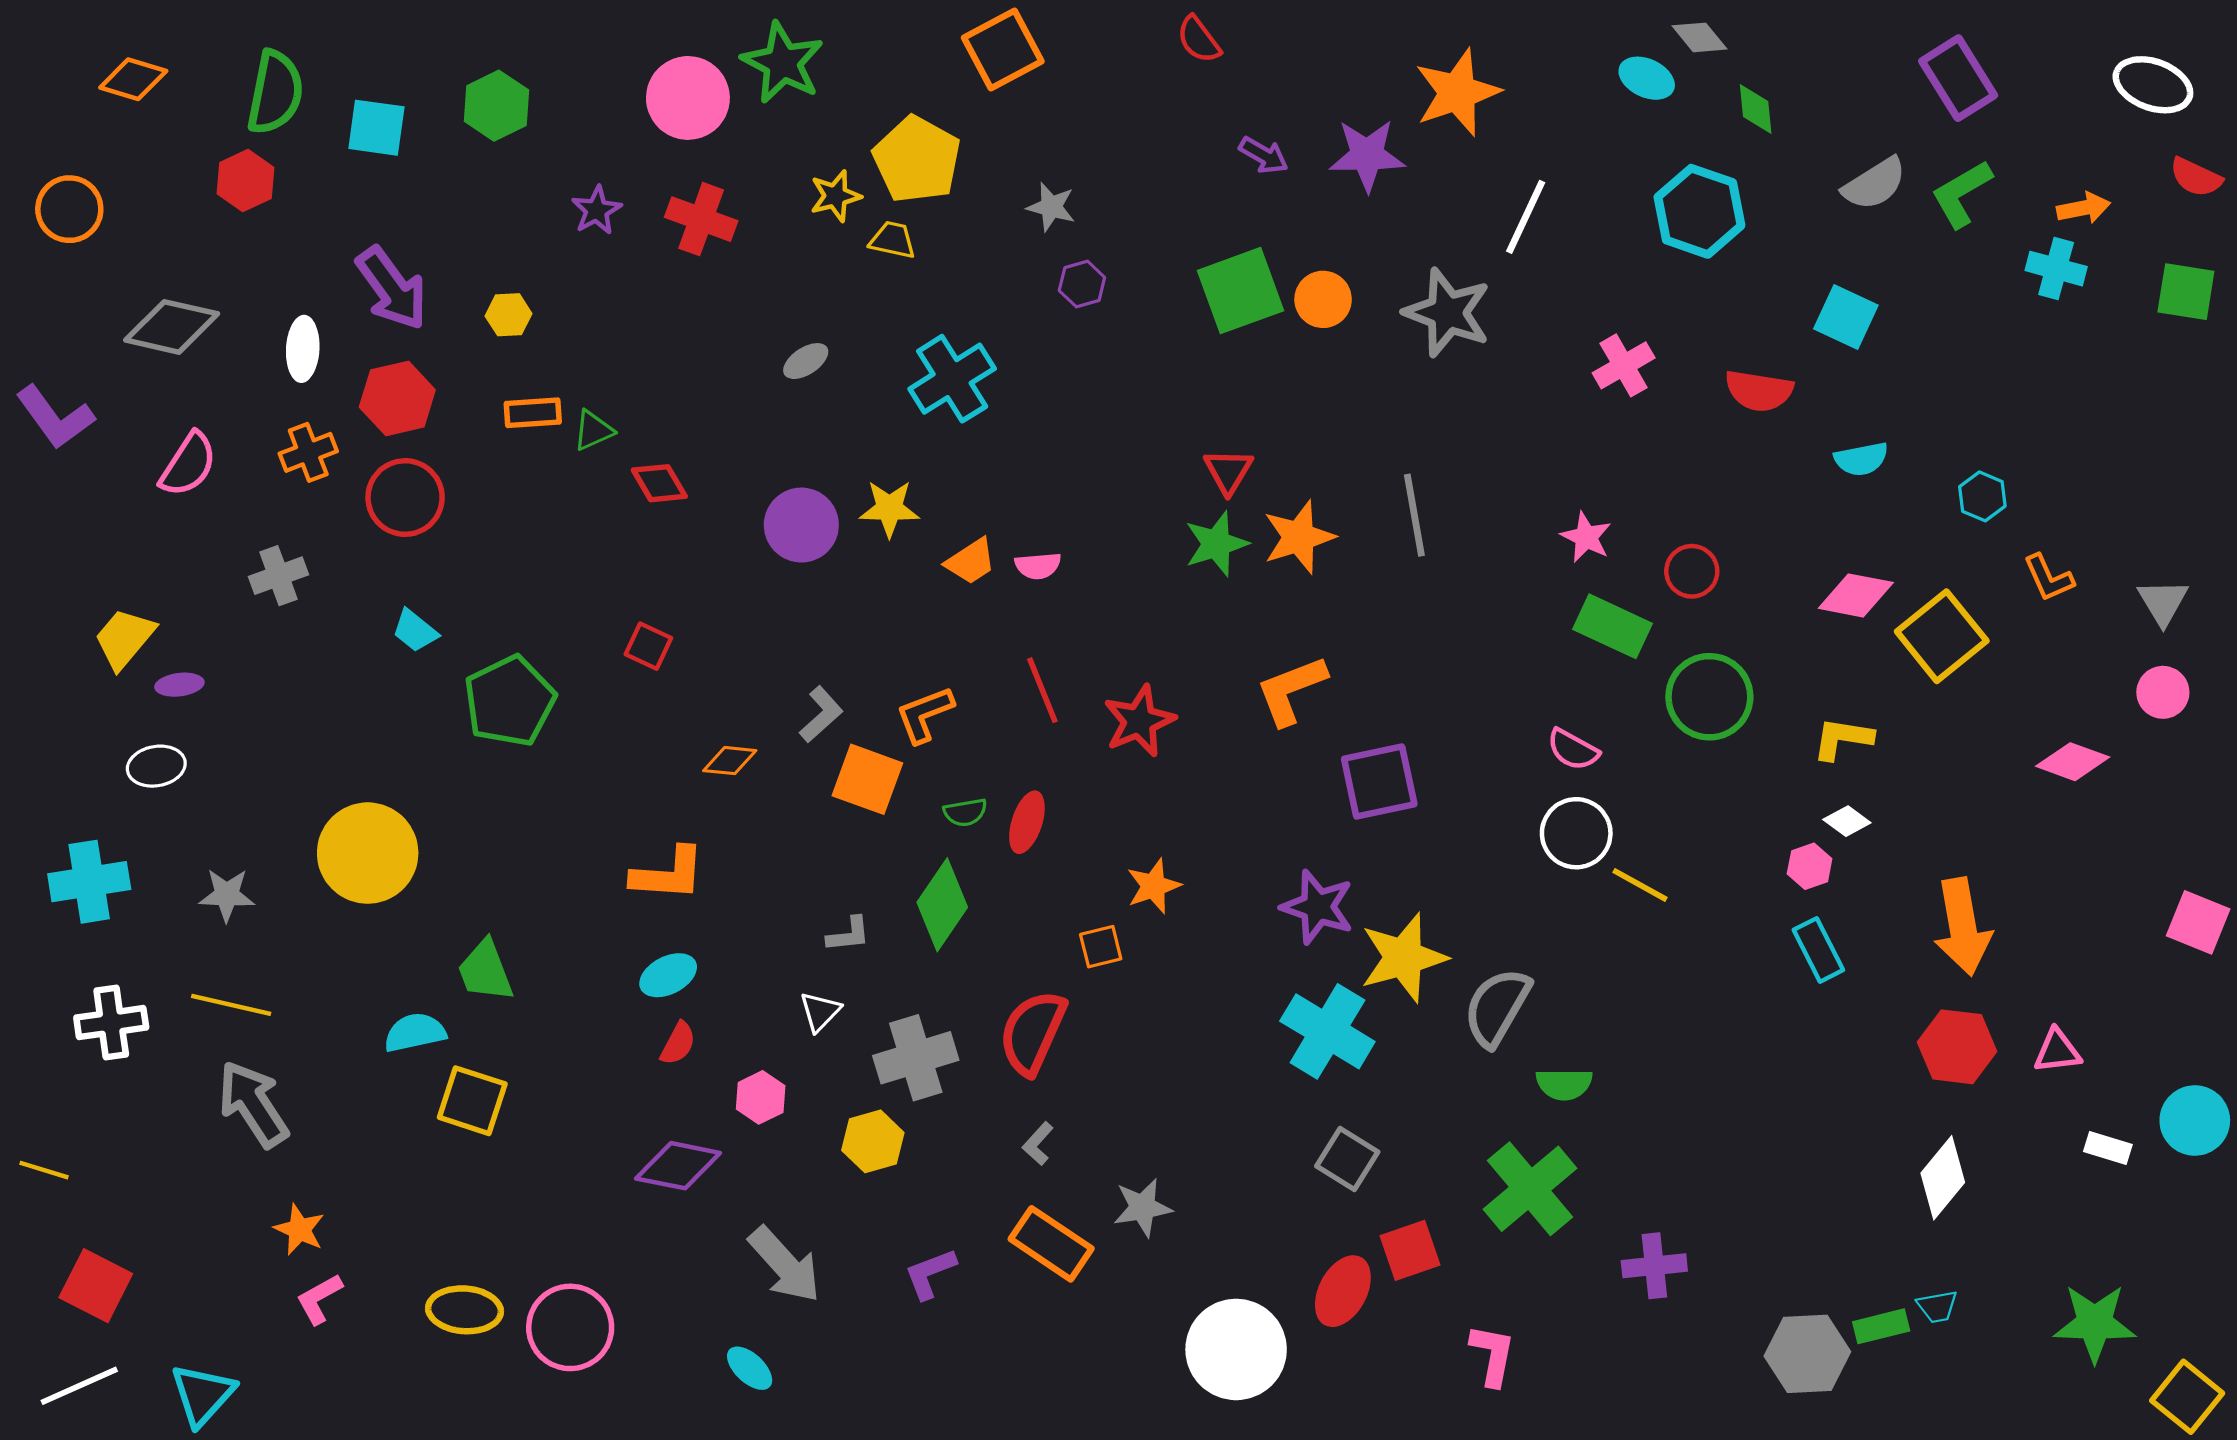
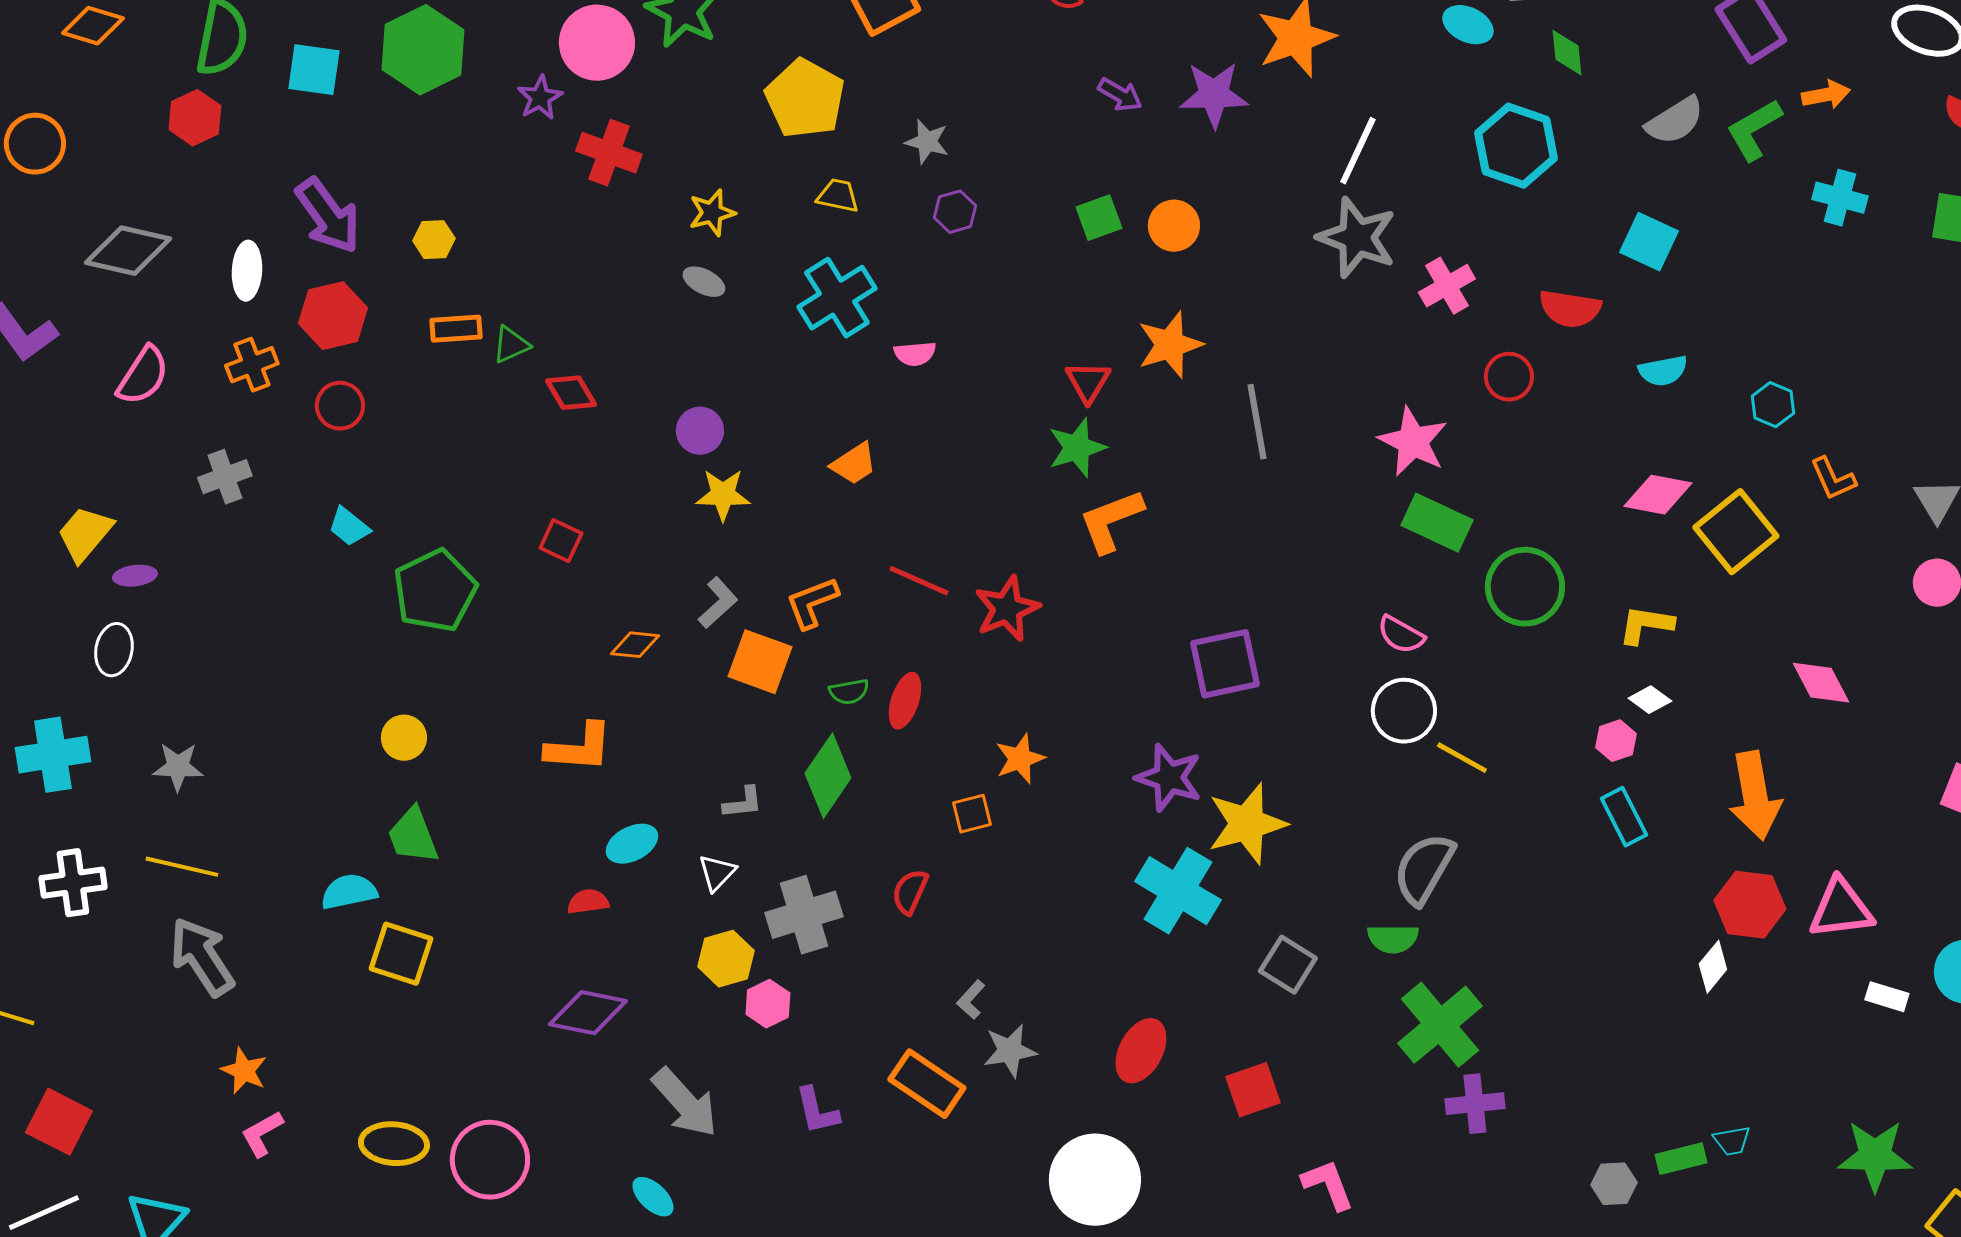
green hexagon: (496, 106) -> (423, 50), size x1.4
yellow star: (835, 196) -> (712, 213), moved
orange arrow: (2084, 208) -> (1826, 95), moved
purple star: (597, 210) -> (540, 98), moved
yellow trapezoid: (893, 240) -> (838, 196), moved
green square: (1240, 291) -> (1099, 218), size x0.6
gray star: (1447, 313) -> (1357, 238), moved
gray ellipse: (806, 361) -> (704, 282), turned 60
red circle: (405, 498) -> (340, 406), size x0.7
yellow star: (889, 509) -> (723, 495), moved
purple circle: (801, 525) -> (700, 431), size x0.7
orange star: (1299, 537) -> (1170, 345), moved
pink star: (1586, 537) -> (1413, 442), size x1.5
pink semicircle: (1038, 566) -> (915, 354), moved
red circle: (1692, 571) -> (1509, 377), moved
red line: (1042, 690) -> (919, 581), turned -44
orange L-shape: (1291, 690) -> (1111, 521), moved
pink diamond: (2073, 762) -> (1821, 683), moved, turned 42
white ellipse: (156, 766) -> (114, 650), turned -69
yellow circle: (368, 853) -> (404, 738), moved, size x0.5
cyan ellipse: (668, 975) -> (632, 844), moved
gray semicircle: (1497, 1007) -> (1424, 869), moved
red semicircle: (1032, 1032) -> (910, 892), size x0.6
red semicircle: (678, 1043) -> (588, 902), turned -126
pink triangle: (2057, 1051) -> (1841, 909), size x1.5
pink hexagon: (761, 1097) -> (768, 1004), moved
yellow hexagon: (873, 1141) -> (726, 959), moved
gray L-shape: (1038, 1144) -> (971, 1000), moved
gray square: (1347, 1159) -> (1288, 965), moved
white diamond: (1943, 1178) -> (1713, 967), moved, size x0.7
green cross: (1530, 1189) -> (1440, 1025), moved
purple L-shape: (930, 1274) -> (817, 1111), turned -82
red ellipse: (1343, 1291) -> (1141, 1051), moved
gray hexagon: (1807, 1354) -> (1614, 1184), size x0.6
pink L-shape: (1493, 1355) -> (1328, 1185), turned -32

